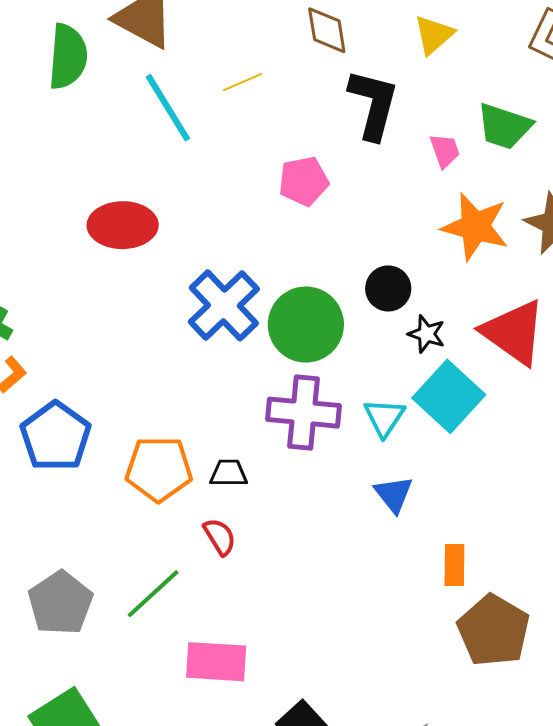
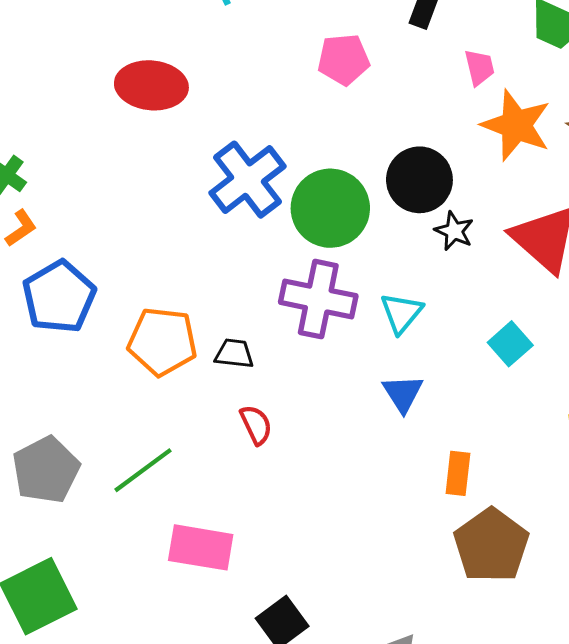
pink trapezoid: (445, 151) -> (479, 67), moved
black circle: (388, 288) -> (419, 180), size x1.4
cyan square: (449, 396) -> (510, 344), moved, size x0.6
red semicircle: (220, 537) -> (256, 425), moved

